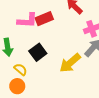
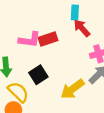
yellow semicircle: (20, 69) -> (18, 92), size x1.5

